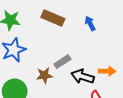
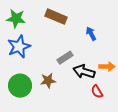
blue arrow: (90, 23) -> (91, 34), moved
brown star: (44, 75) -> (48, 81), moved

